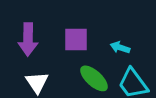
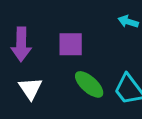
cyan arrow: (120, 47) -> (128, 22), moved

